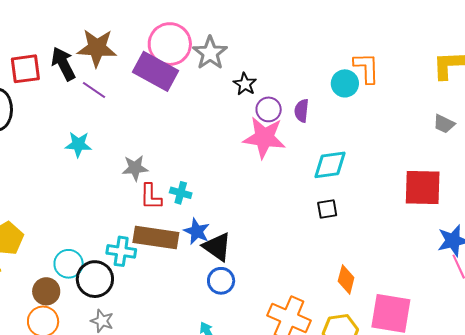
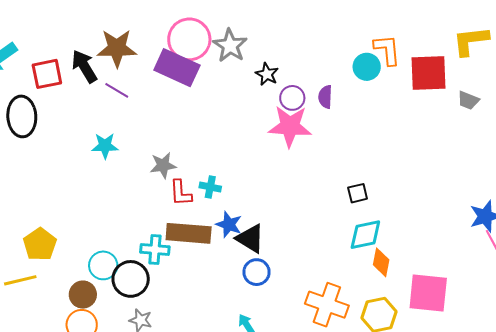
cyan diamond: (330, 165) -> (365, 235), moved
red square: (423, 187) -> (429, 73), moved

